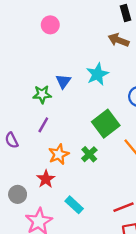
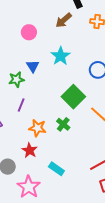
pink circle: (50, 25) -> (29, 32), moved
brown arrow: (119, 40) -> (64, 20), moved, turned -54
orange star: (59, 154) -> (37, 128), turned -30

